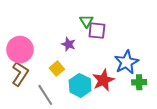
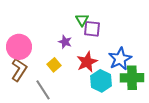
red star: (103, 80) -> (87, 62), moved
green cross: (139, 82) -> (132, 78), size x1.6
cyan hexagon: (80, 85) -> (101, 81), moved

